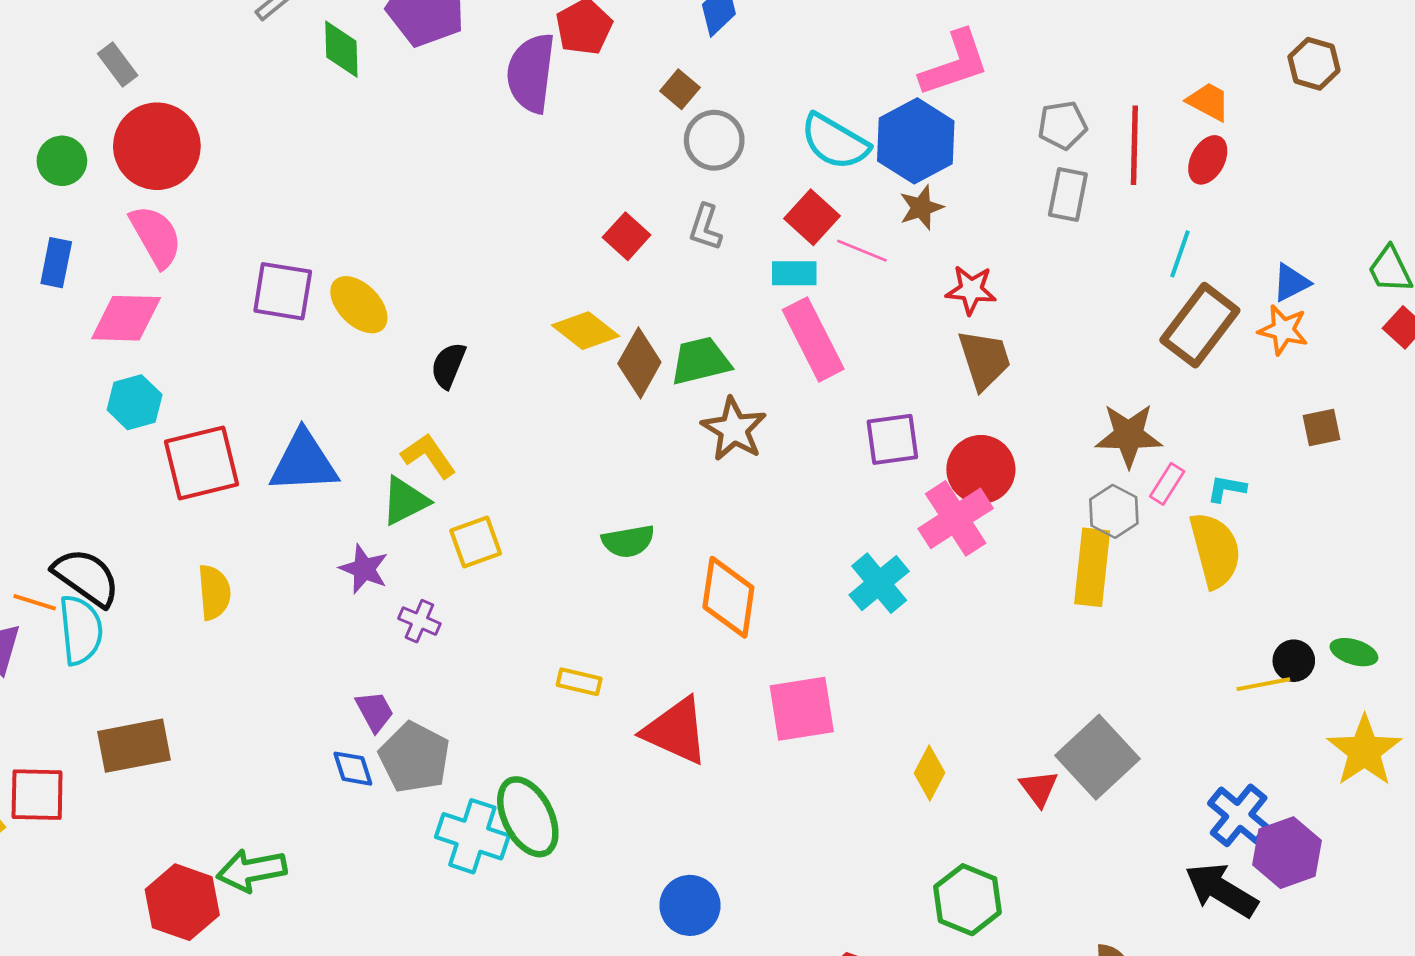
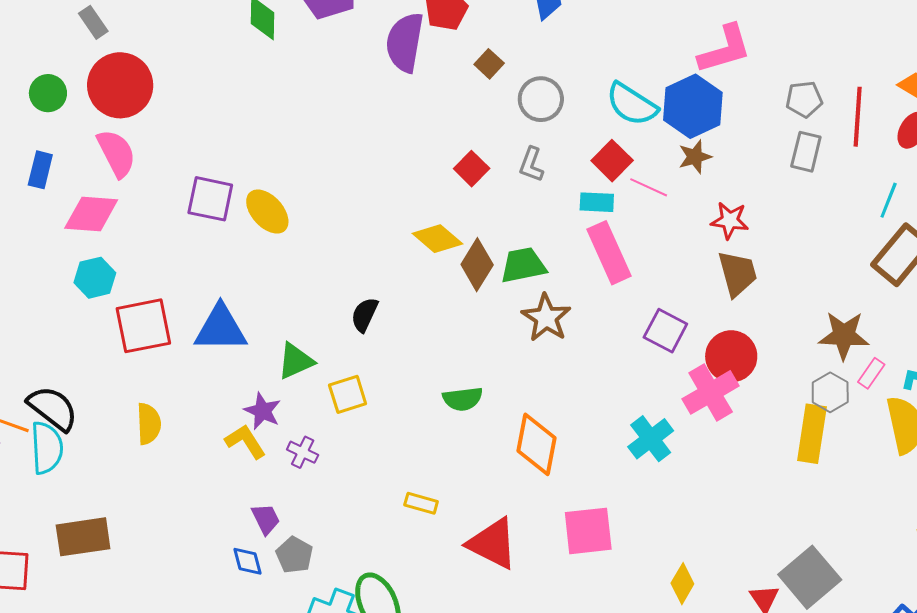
brown square: (680, 89) -> (489, 64), moved
black semicircle: (448, 365) -> (365, 315), moved
purple square: (892, 439) -> (665, 331), turned 33
yellow L-shape: (429, 456) -> (245, 441), moved
gray pentagon: (414, 757) -> (294, 555), size x0.7

